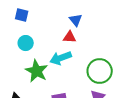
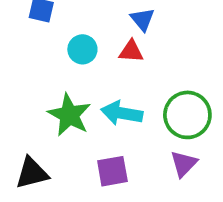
cyan circle: (26, 43) -> (82, 49), moved
cyan arrow: (61, 58) -> (122, 113), moved, turned 30

